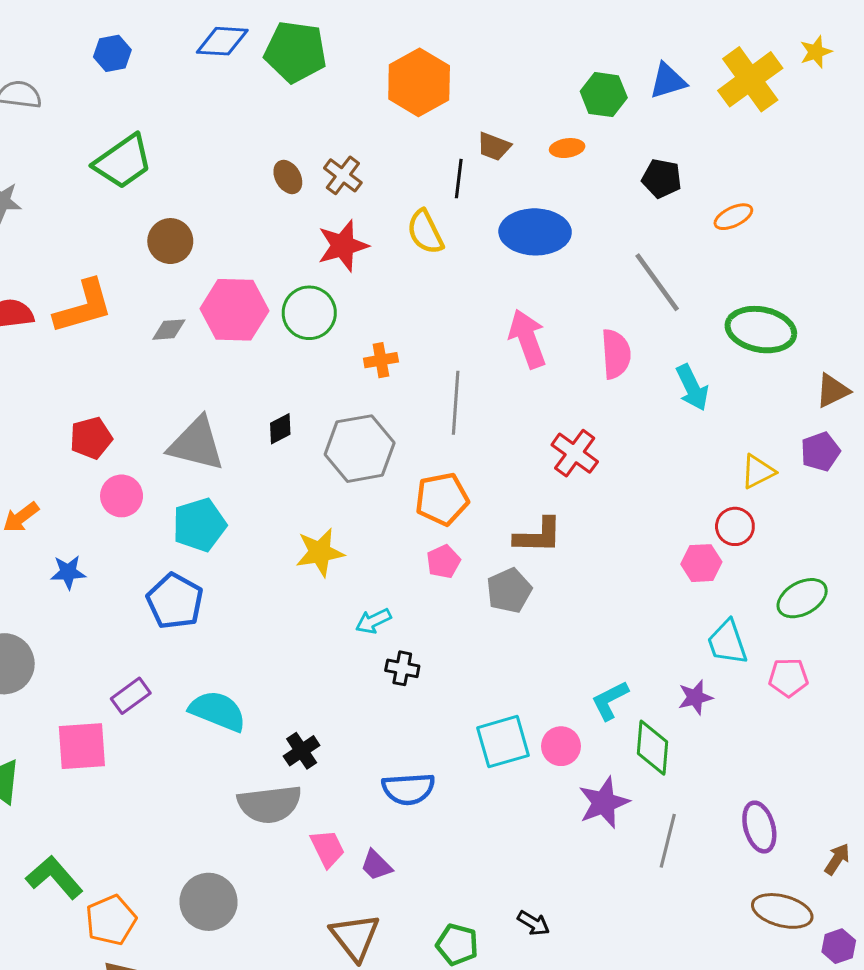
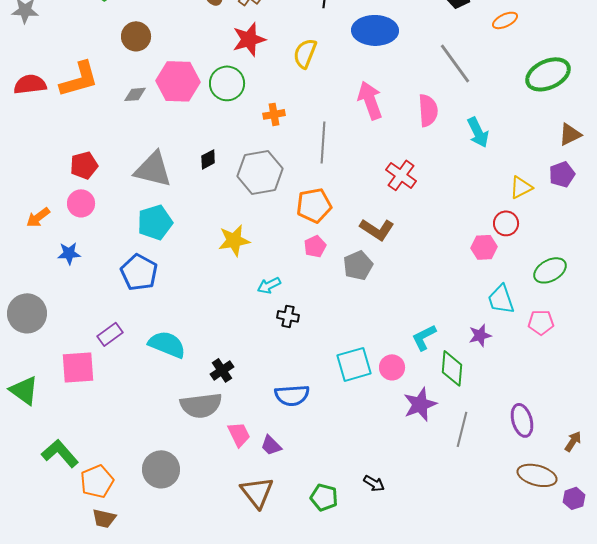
yellow semicircle: (425, 232) -> (305, 53), moved, turned 48
green ellipse: (761, 330) -> (548, 74), moved, turned -36
pink circle: (122, 496) -> (81, 203), moved
brown L-shape: (538, 536) -> (377, 229), turned 32

